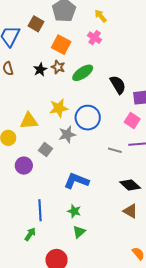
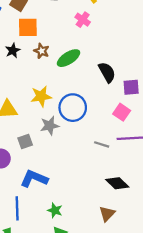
orange square: (61, 45) -> (28, 27), moved, turned -30
black star: (40, 70) -> (13, 51), moved
gray square: (45, 150) -> (25, 142), turned 32
blue L-shape: (76, 181) -> (34, 179), moved
brown triangle: (130, 211) -> (107, 214), moved, turned 42

